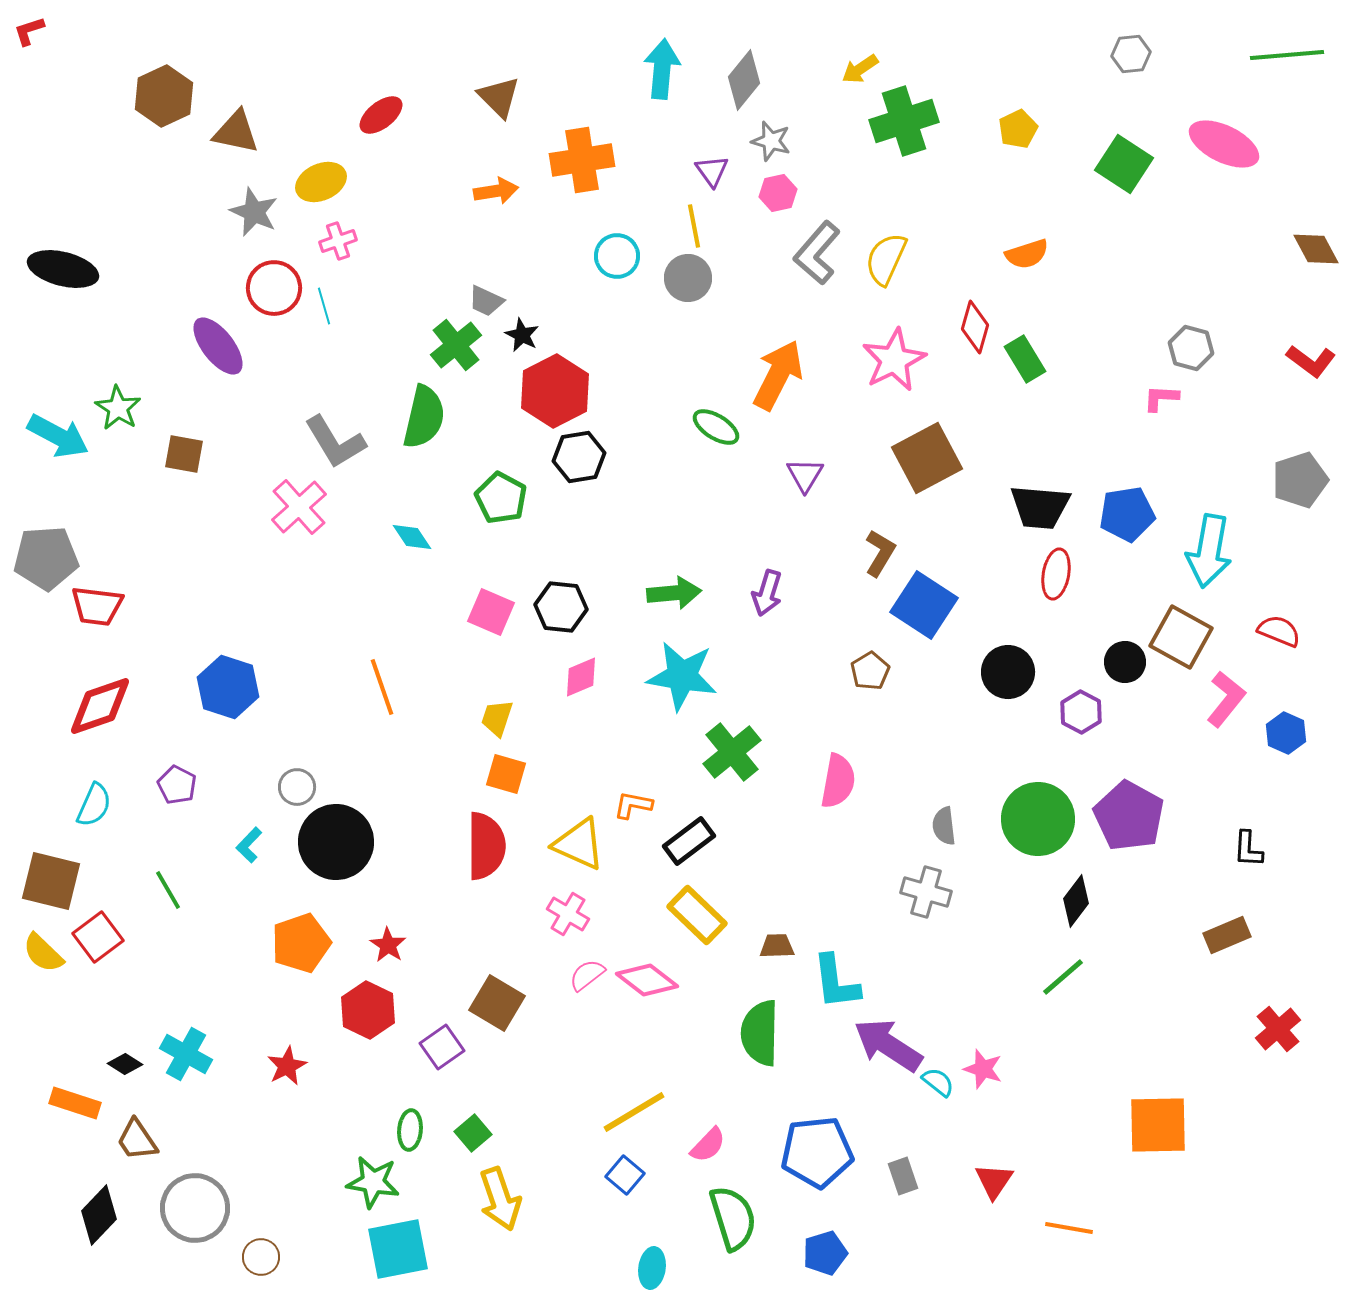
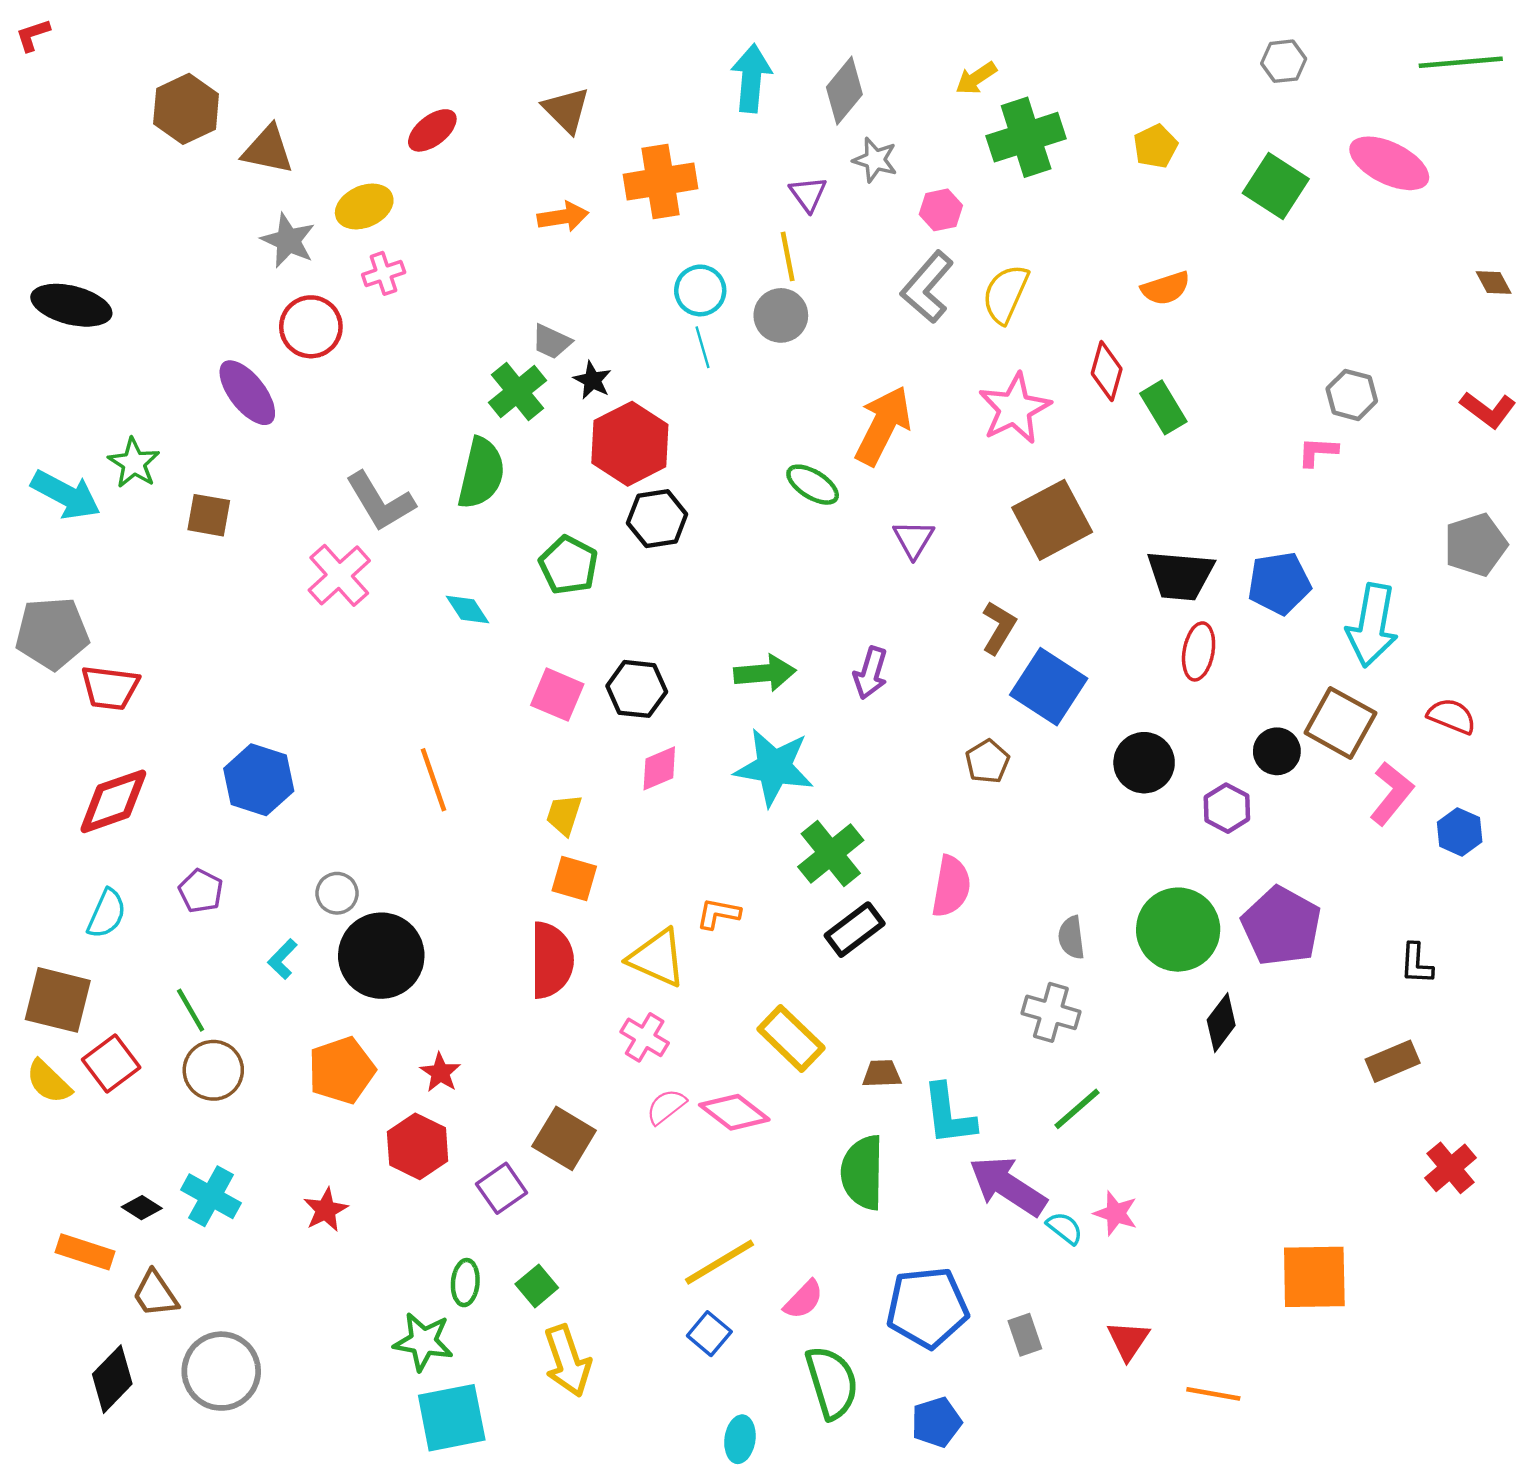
pink hexagon: (778, 193) -> (941, 210), moved
brown diamond: (1316, 249) -> (1494, 283), size x0.7
cyan line: (324, 306) -> (703, 347), moved
black rectangle: (689, 841) -> (855, 930), moved
green line: (1063, 977) -> (1077, 1109), moved
brown circle: (261, 1257) -> (213, 1070), moved, size x1.4

